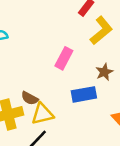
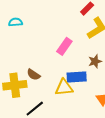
yellow triangle: (42, 114) -> (64, 87), moved

